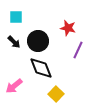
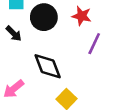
black circle: (38, 41) -> (44, 17), moved

